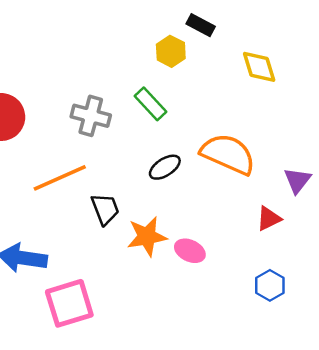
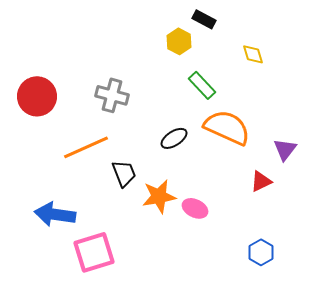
yellow diamond: (259, 67) -> (253, 54), size x0.7
green rectangle: (150, 104) -> (202, 85), moved
blue hexagon: (270, 285) -> (261, 252), moved

